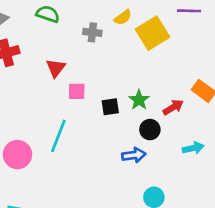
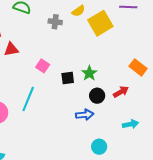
red triangle: (56, 68) -> (11, 49), moved, turned 42
pink square: (77, 91) -> (43, 66), turned 32
red arrow: (173, 107) -> (121, 92), moved
cyan arrow: (193, 148) -> (130, 124), moved

